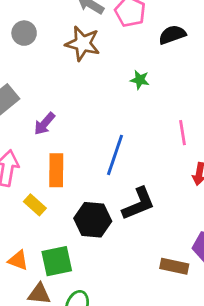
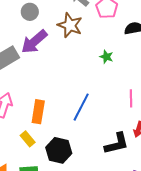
purple arrow: (44, 124) -> (34, 42), moved, size x1.6
black L-shape: (139, 204) -> (117, 144), moved
yellow rectangle: (35, 205) -> (28, 139), moved

